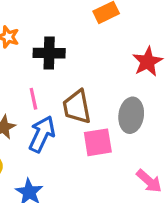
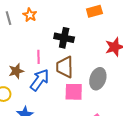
black cross: (49, 53) -> (64, 38), moved

